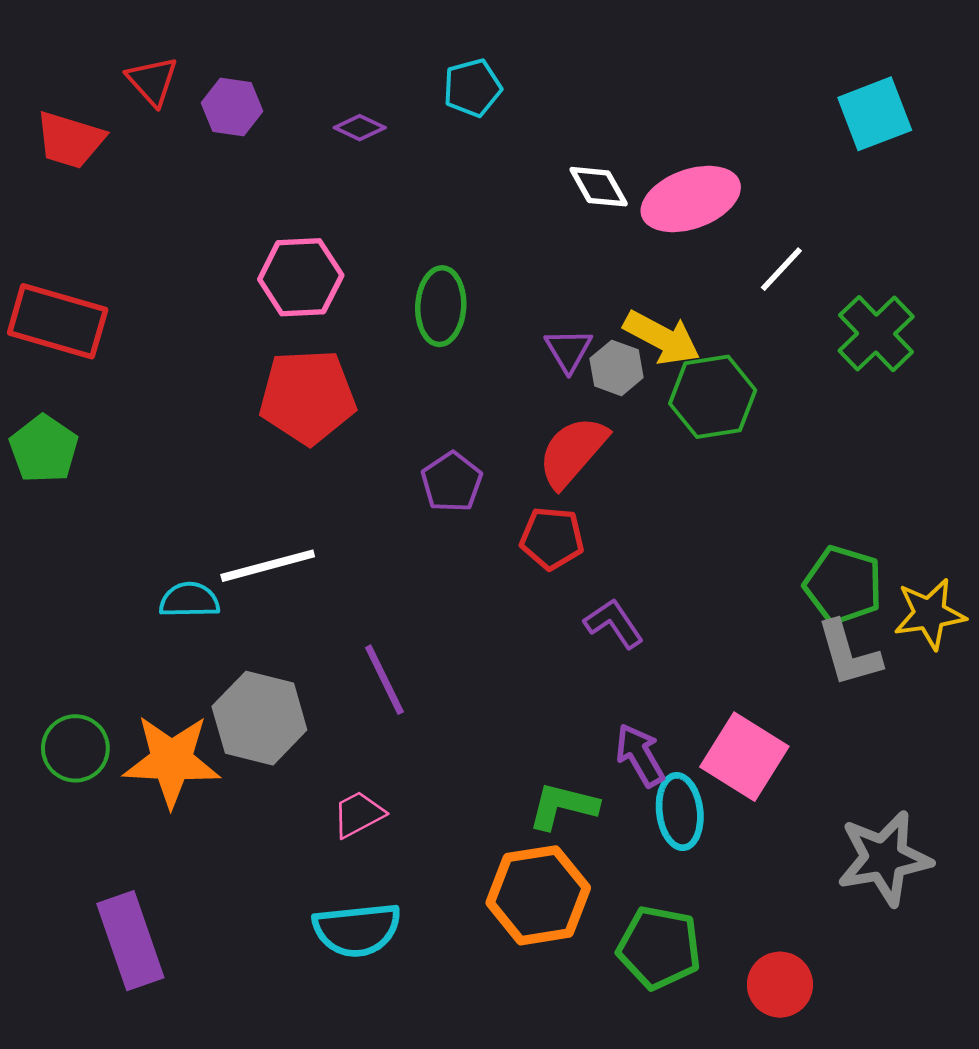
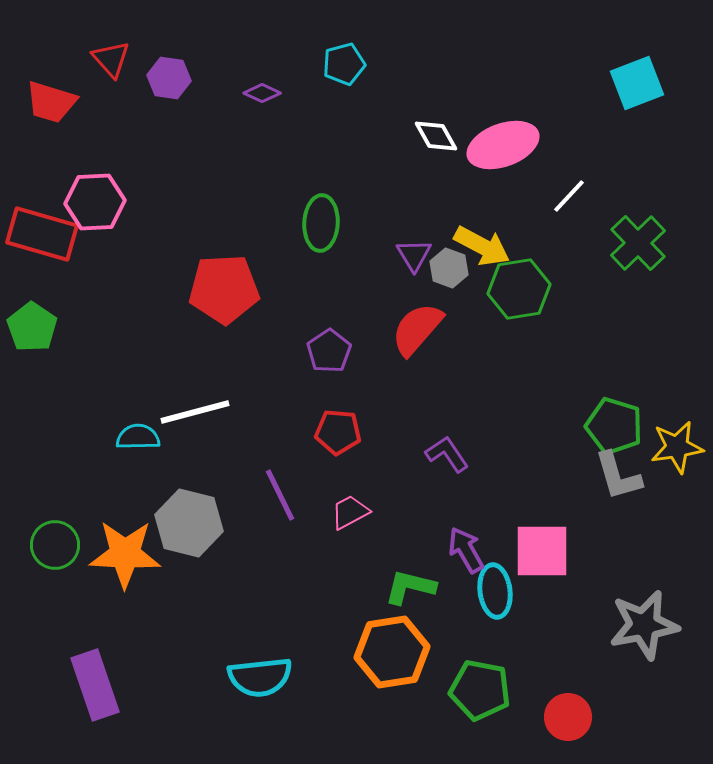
pink hexagon: (301, 277) -> (95, 202), moved
red pentagon: (552, 538) -> (338, 432), moved
pink square: (744, 757) -> (542, 551), turned -32
pink trapezoid: (358, 814) -> (350, 512), moved

